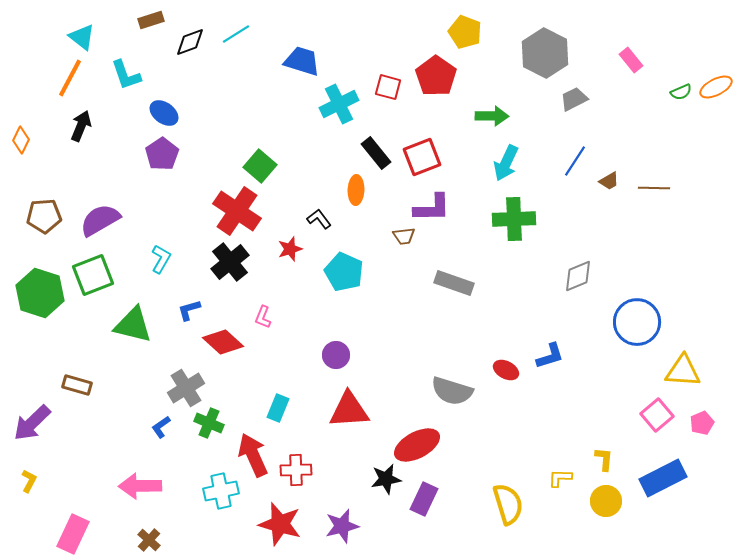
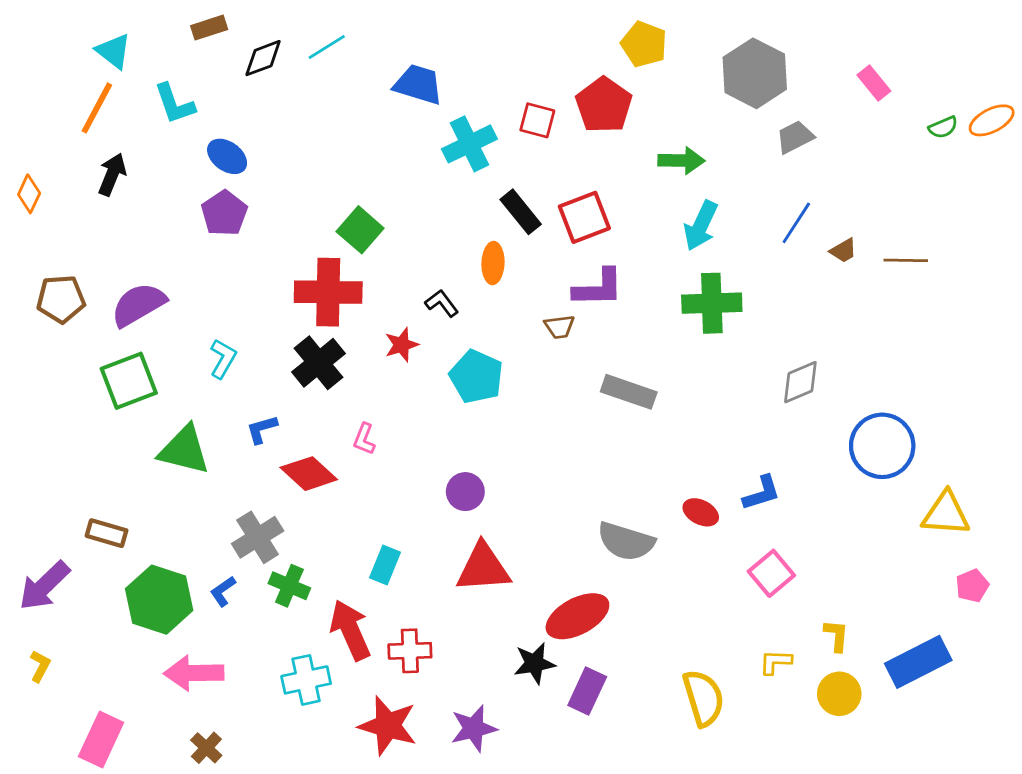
red cross: (237, 211) -> (328, 292), turned -33
green hexagon: (40, 293) -> (159, 600), moved
pink square: (657, 415) -> (771, 573), moved

